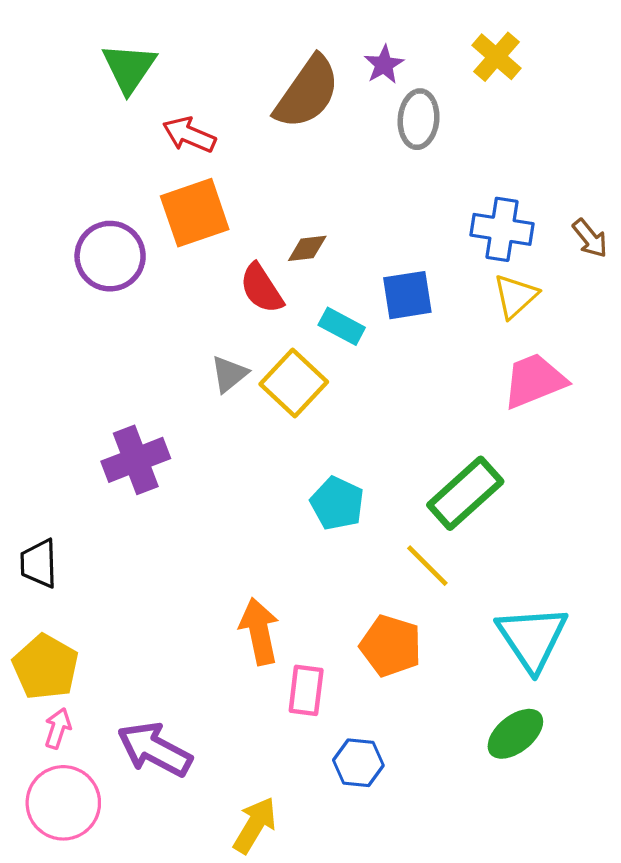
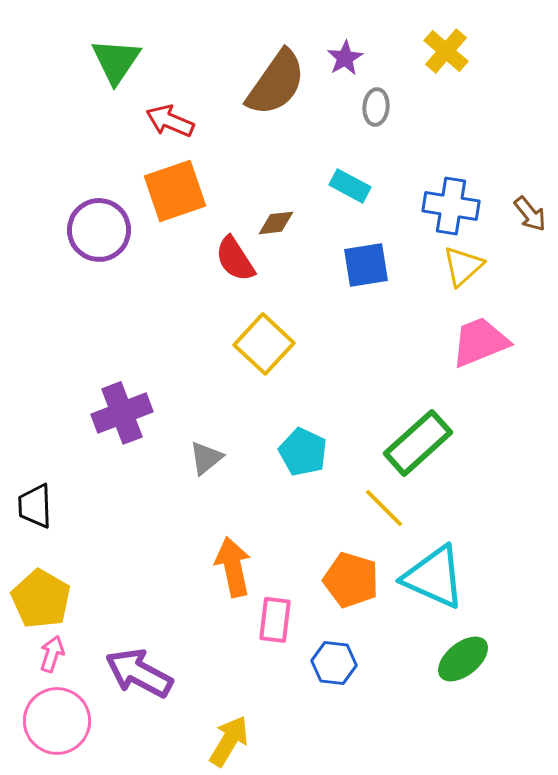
gray ellipse: (419, 119) -> (376, 107), size x0.7
cyan rectangle: (342, 326) -> (350, 186), moved
gray triangle: (229, 374) -> (206, 458), moved
cyan triangle: (532, 638) -> (434, 577), moved, turned -32
blue hexagon: (358, 763) -> (334, 663), moved

